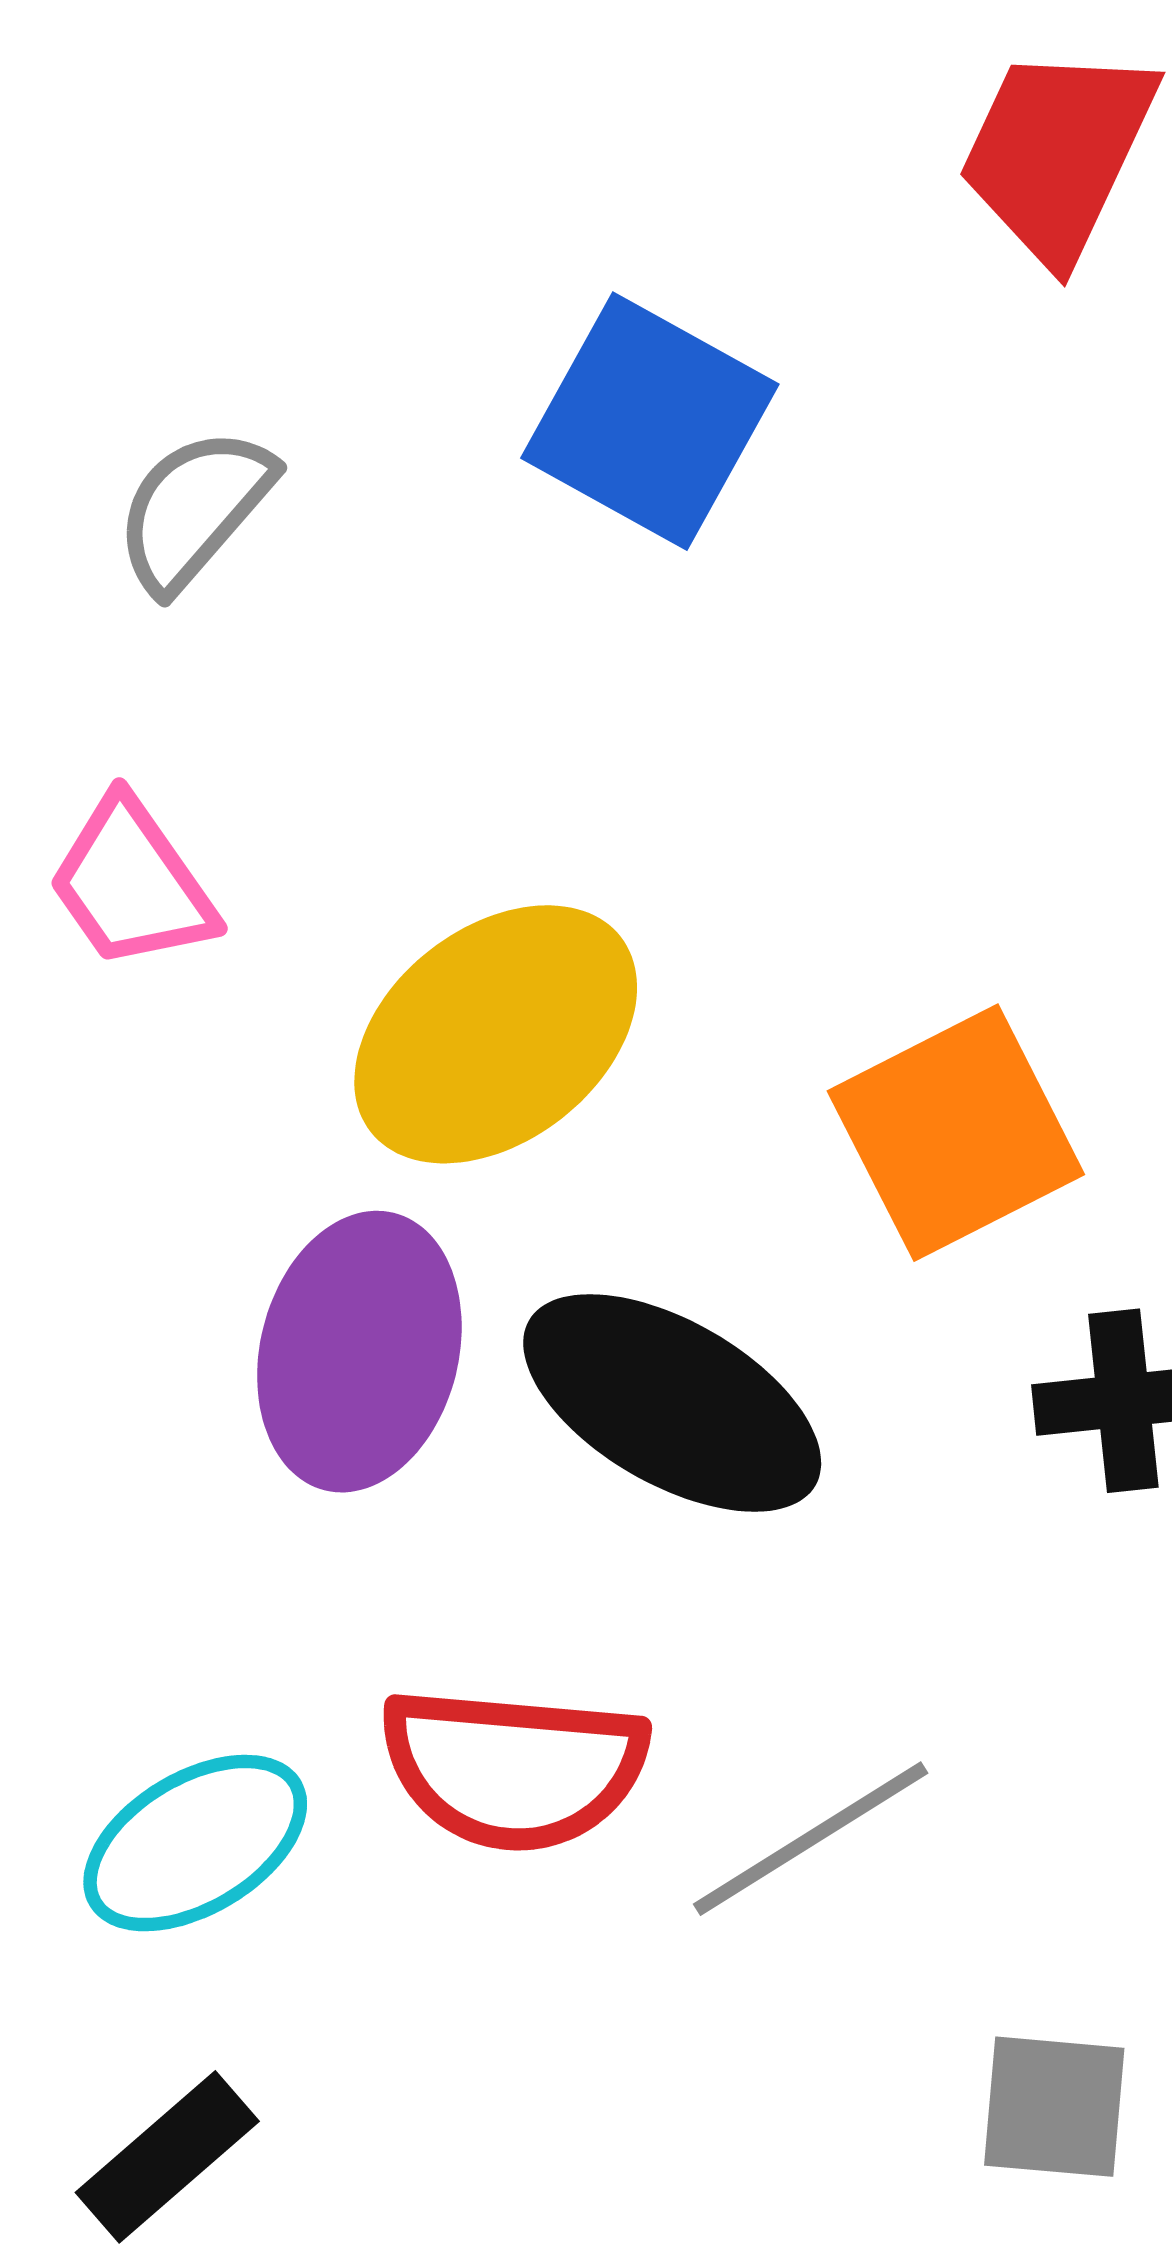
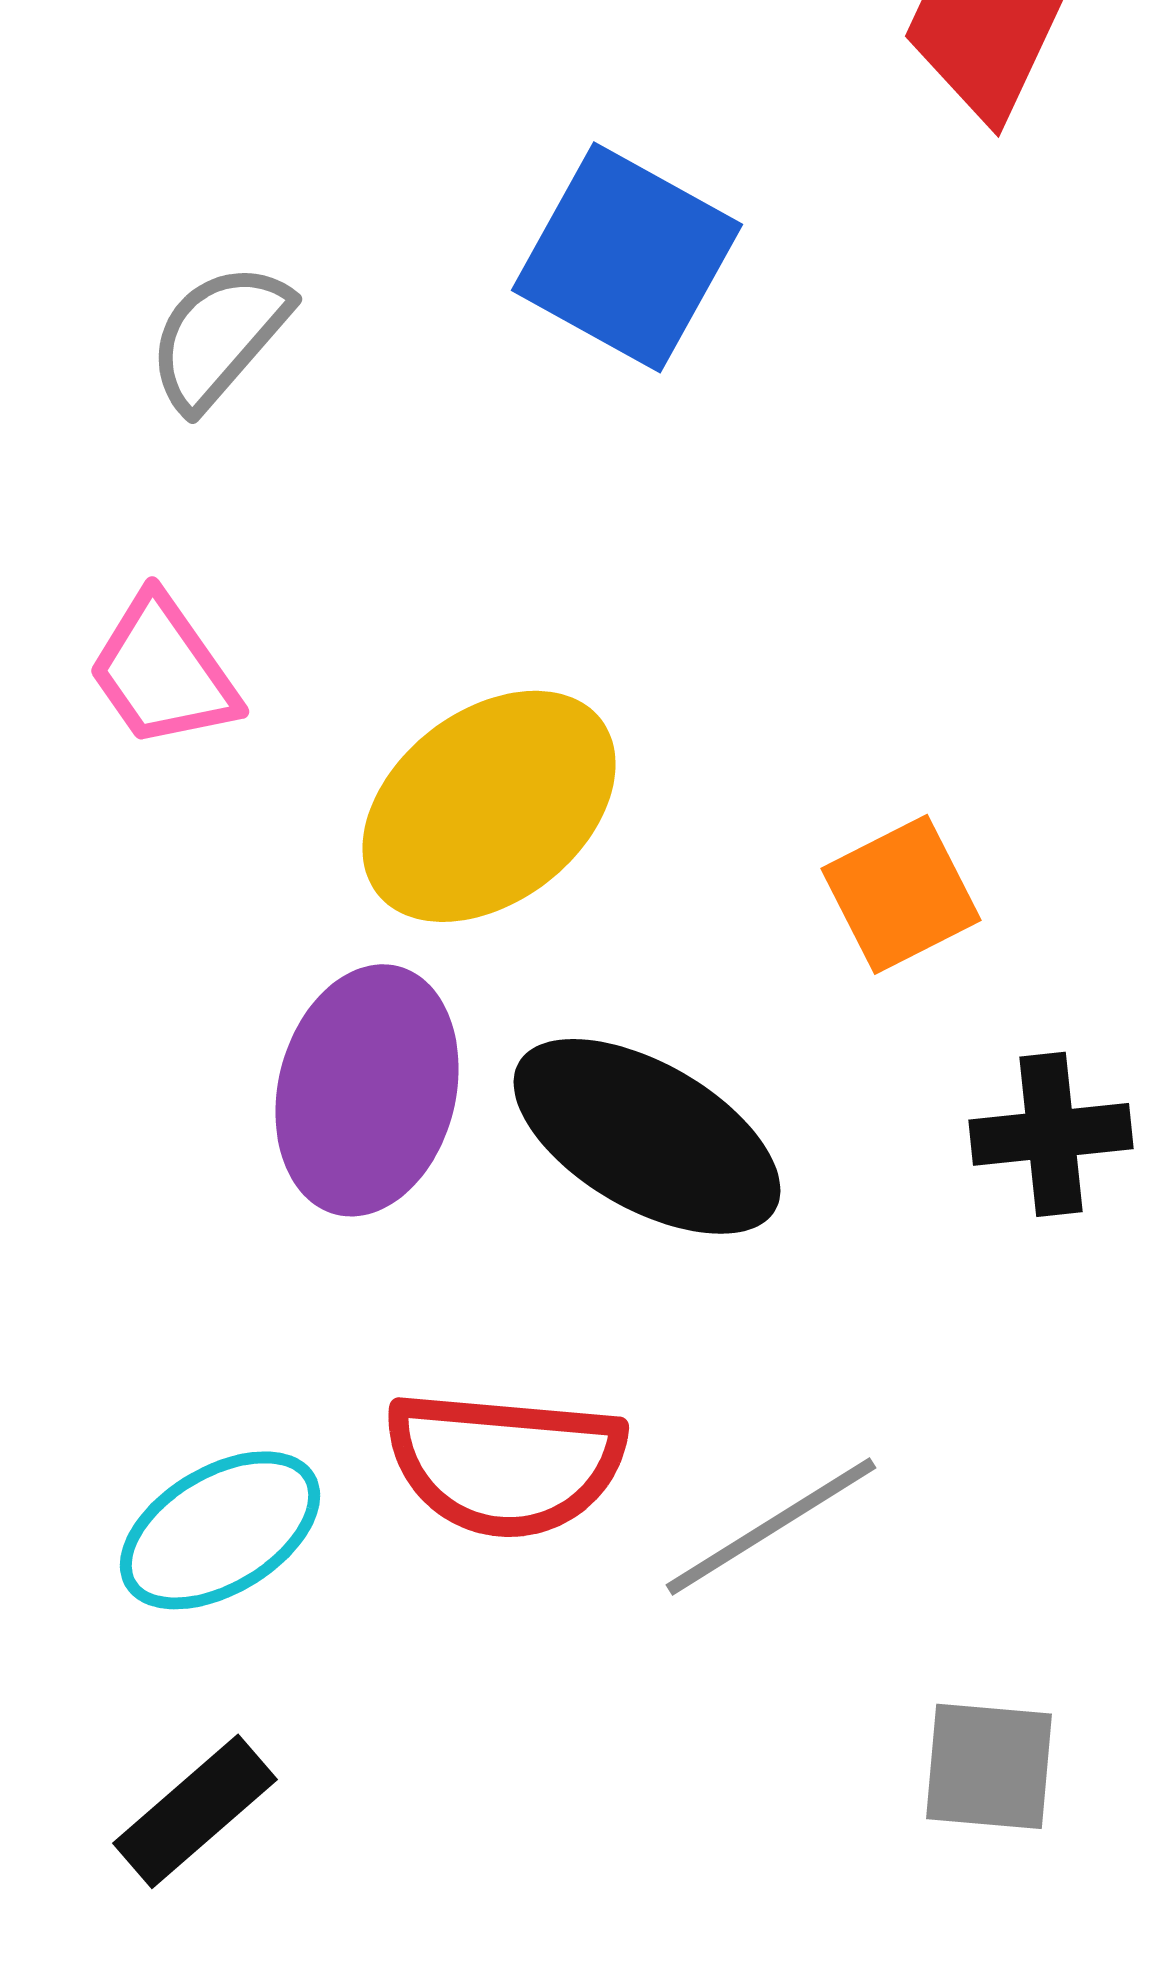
orange square: (956, 1133) -> (901, 894), size x0.7

